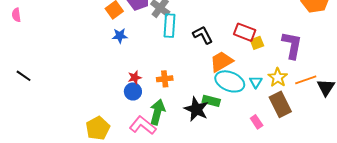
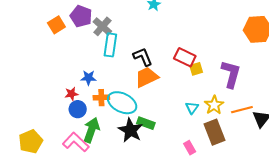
blue star: (120, 36) -> (88, 78), moved
orange trapezoid: (221, 62) -> (147, 77), moved
cyan ellipse: (230, 81) -> (122, 103), moved
blue circle: (133, 91) -> (78, 109), moved

